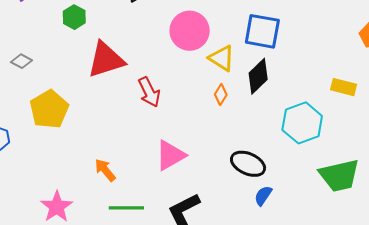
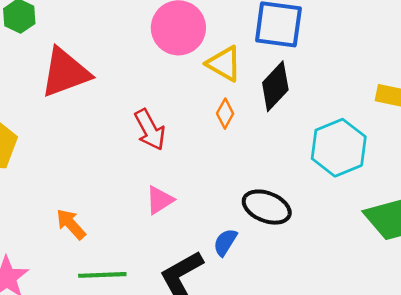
red arrow: (149, 92) -> (150, 130), moved
pink triangle: (170, 155) -> (160, 200), size x0.7
blue semicircle: (263, 196) -> (225, 242), moved

